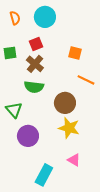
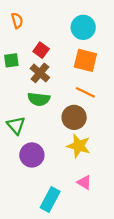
cyan circle: (45, 17) -> (83, 27), moved
red square: (36, 44) -> (41, 50), turned -32
orange square: (75, 53) -> (85, 60), size x1.5
orange line: (86, 80) -> (85, 92), moved

